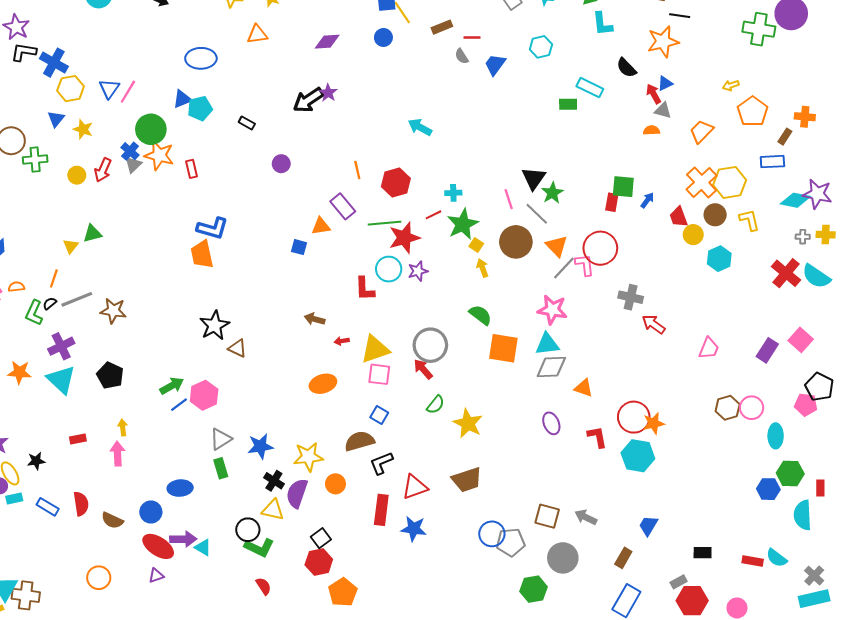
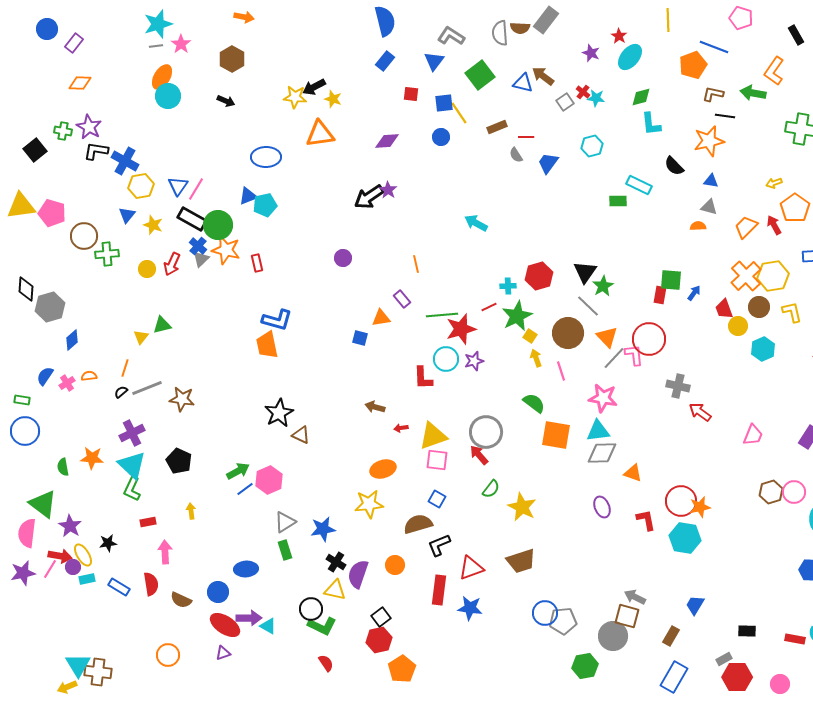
orange triangle: (257, 34) -> (320, 134), size x1.4
blue triangle: (665, 83) -> (711, 181), turned 35
red arrow: (654, 94) -> (774, 225), moved
black rectangle: (247, 123) -> (192, 219), moved, size x1.8
red hexagon: (396, 182) -> (539, 276), moved
pink line: (509, 199) -> (561, 371), moved
purple rectangle: (343, 206) -> (402, 299), size x0.7
green L-shape: (34, 313) -> (132, 489), moved
pink arrow: (117, 454) -> (165, 552), moved
yellow star: (308, 457) -> (369, 504), moved
brown square: (547, 516) -> (627, 616), moved

